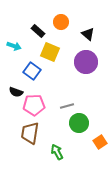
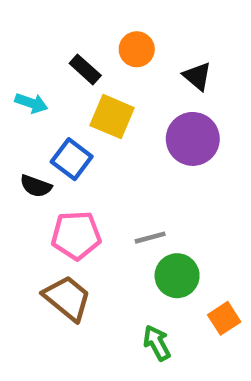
black semicircle: (16, 92) -> (36, 186), moved
brown trapezoid: (30, 133) -> (67, 298), turned 120
green arrow: (57, 152) -> (157, 343), moved

